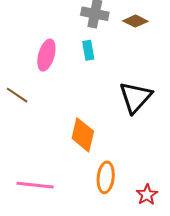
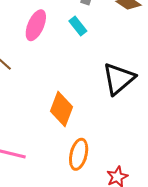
cyan rectangle: (88, 50) -> (78, 26), turned -36

